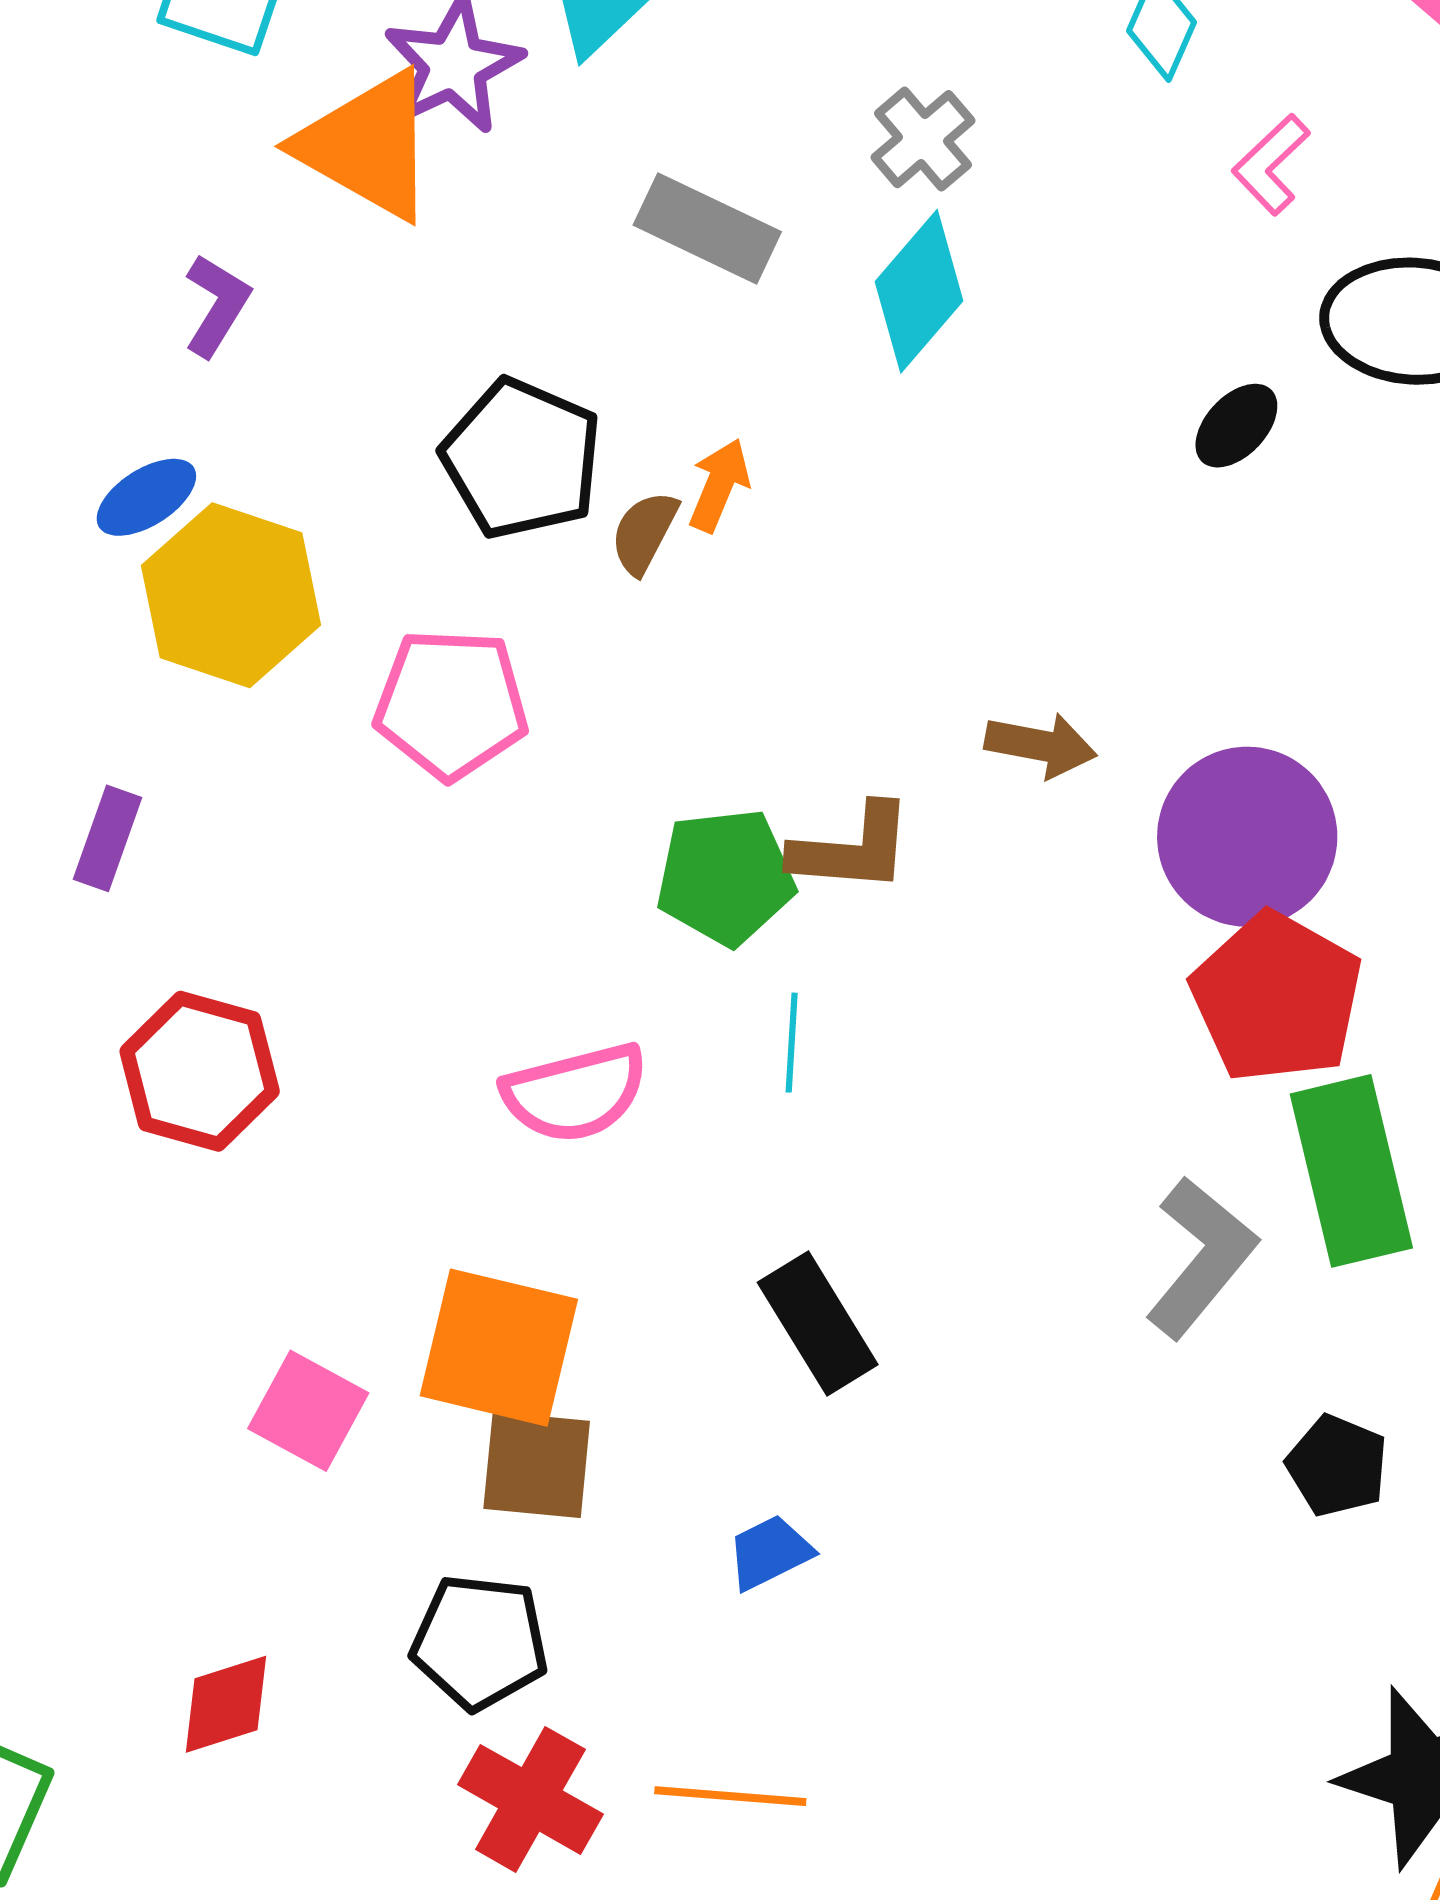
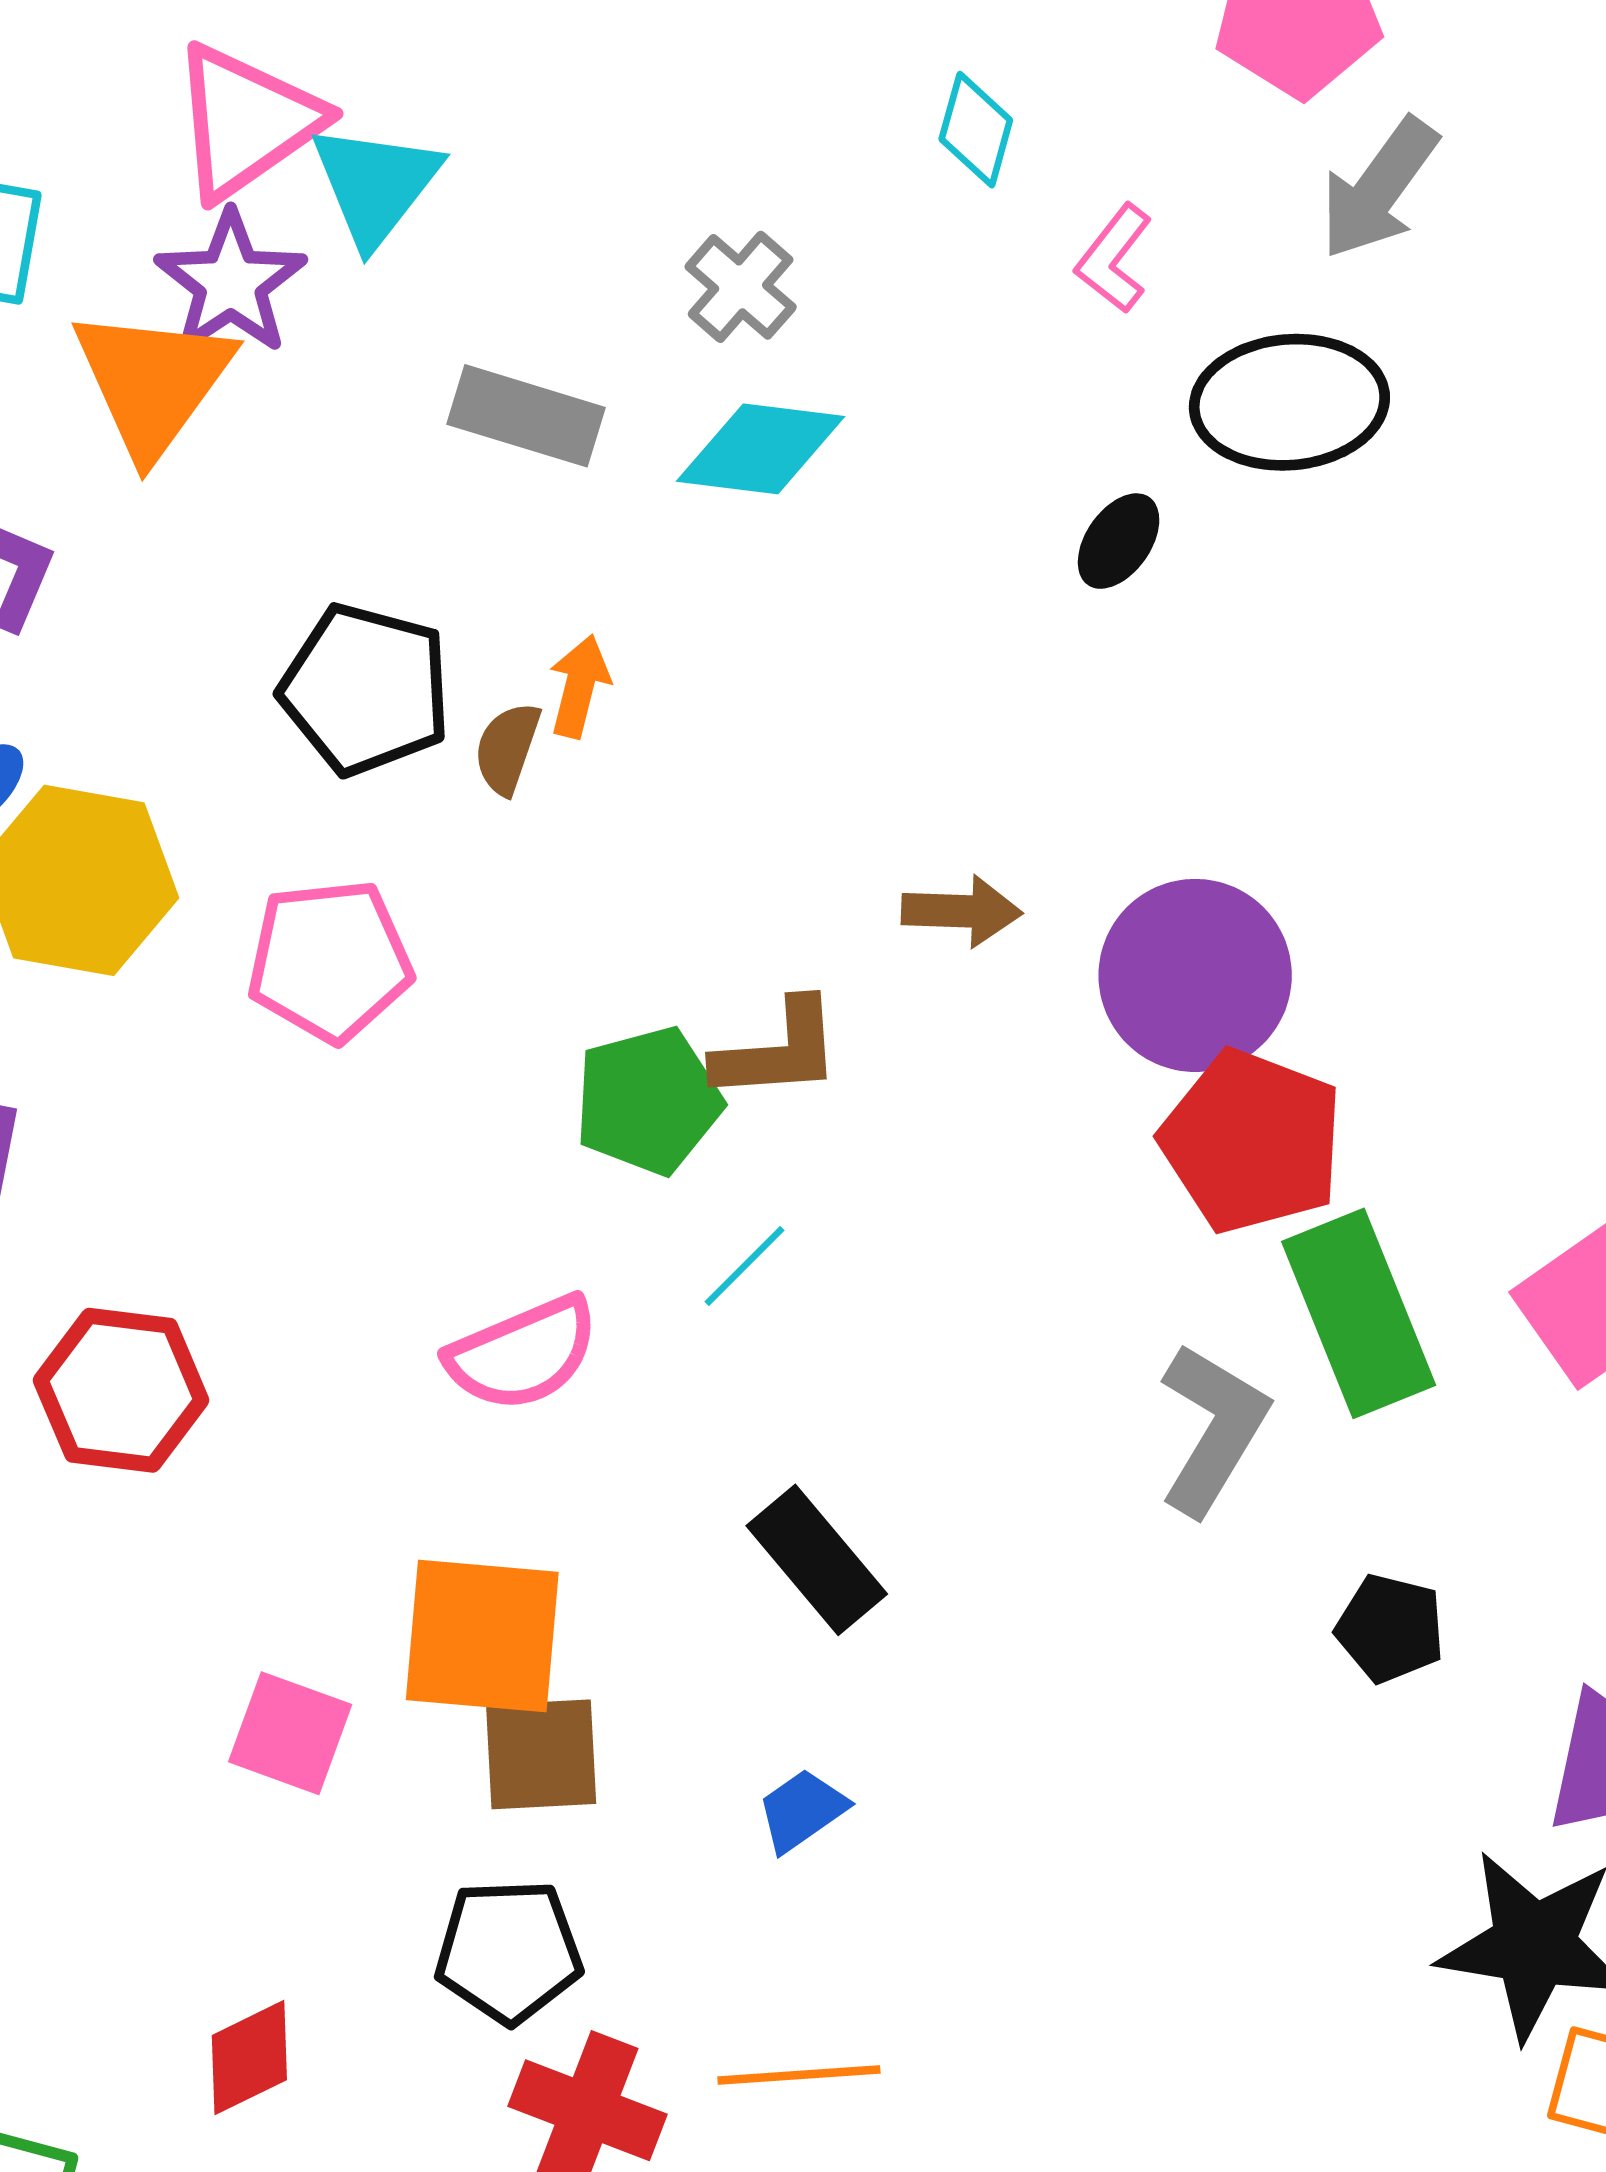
orange triangle: (368, 146) -> (153, 382), turned 45
cyan diamond: (919, 291) -> (761, 449), turned 65
cyan line: (792, 1043) -> (745, 1266), turned 50

